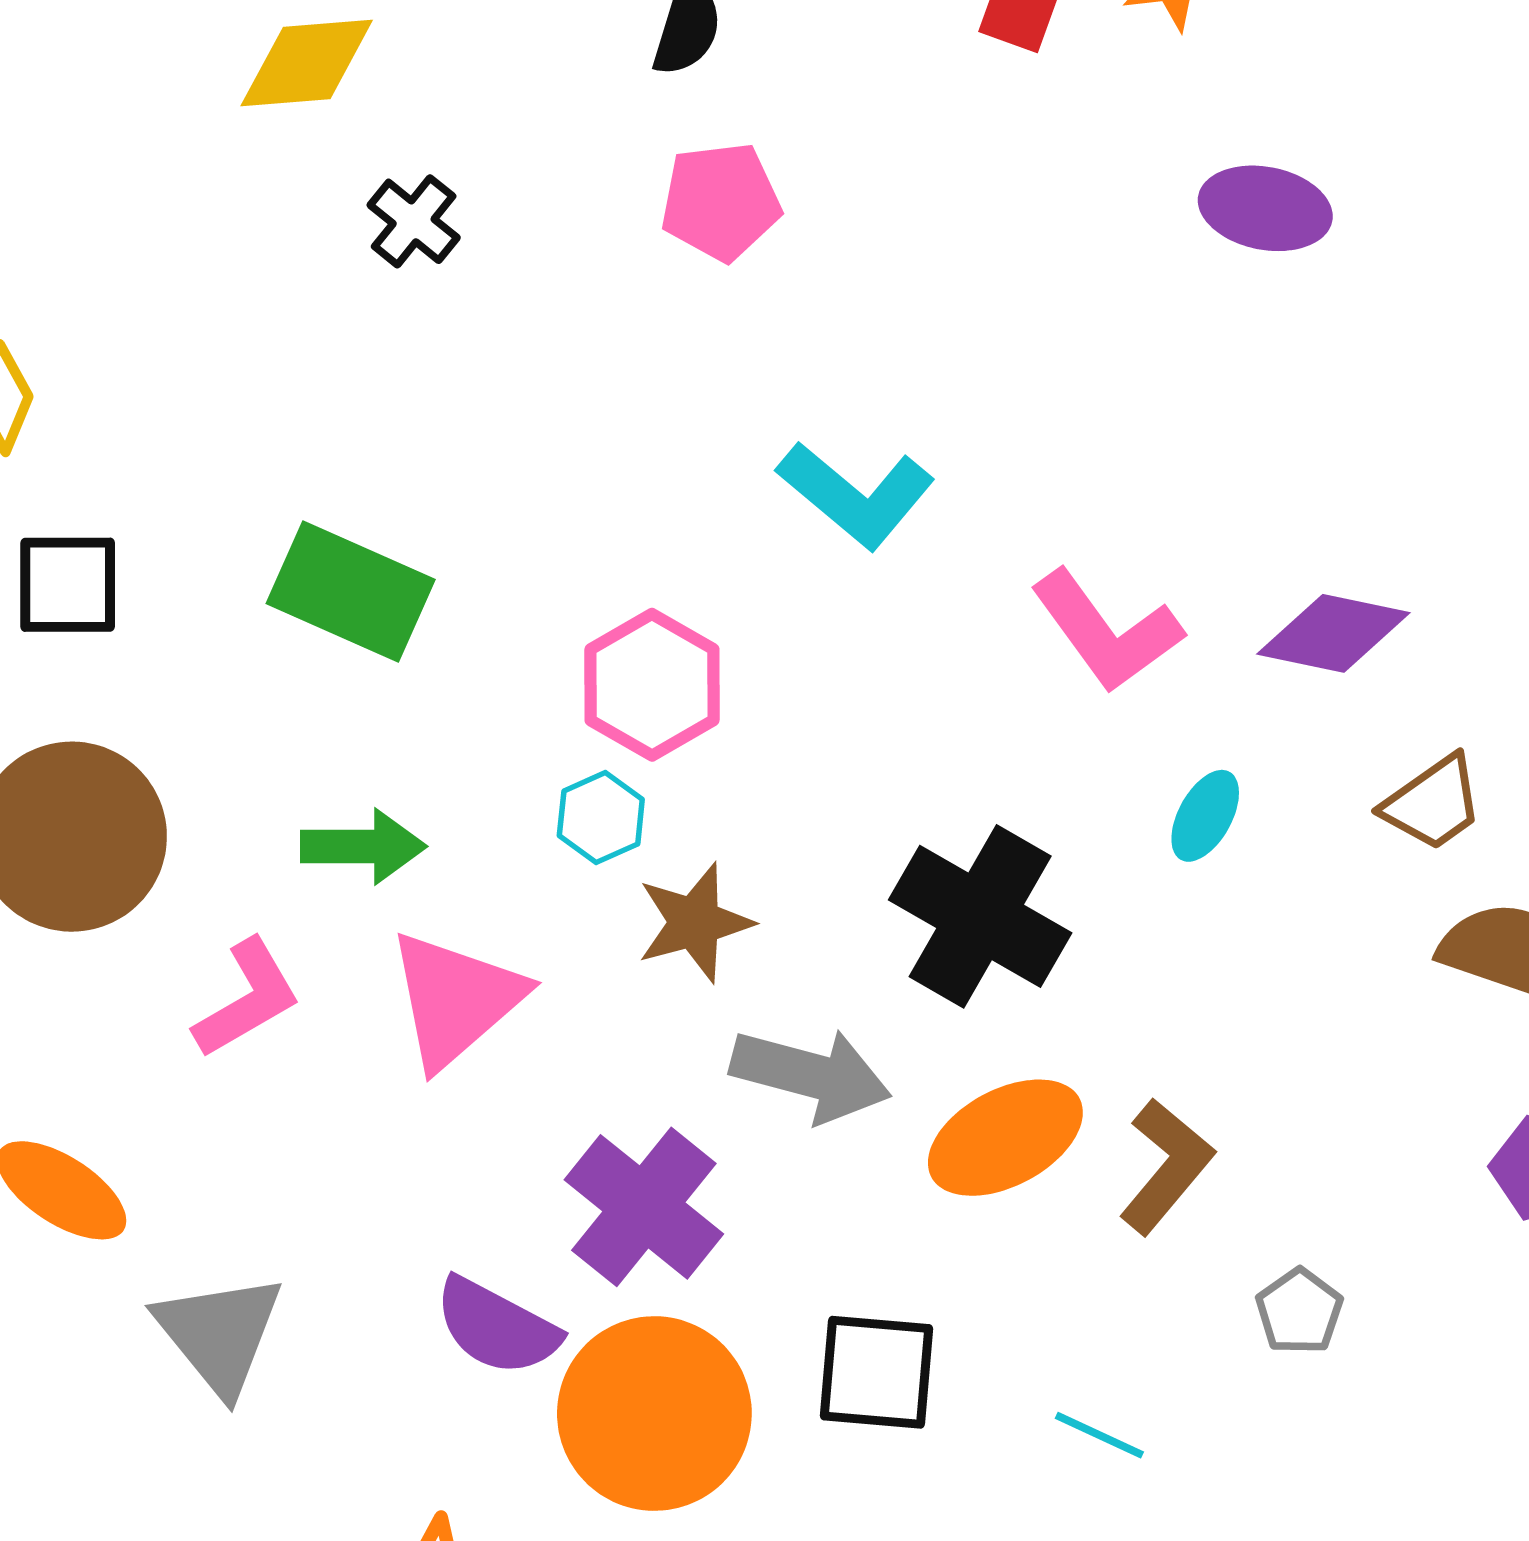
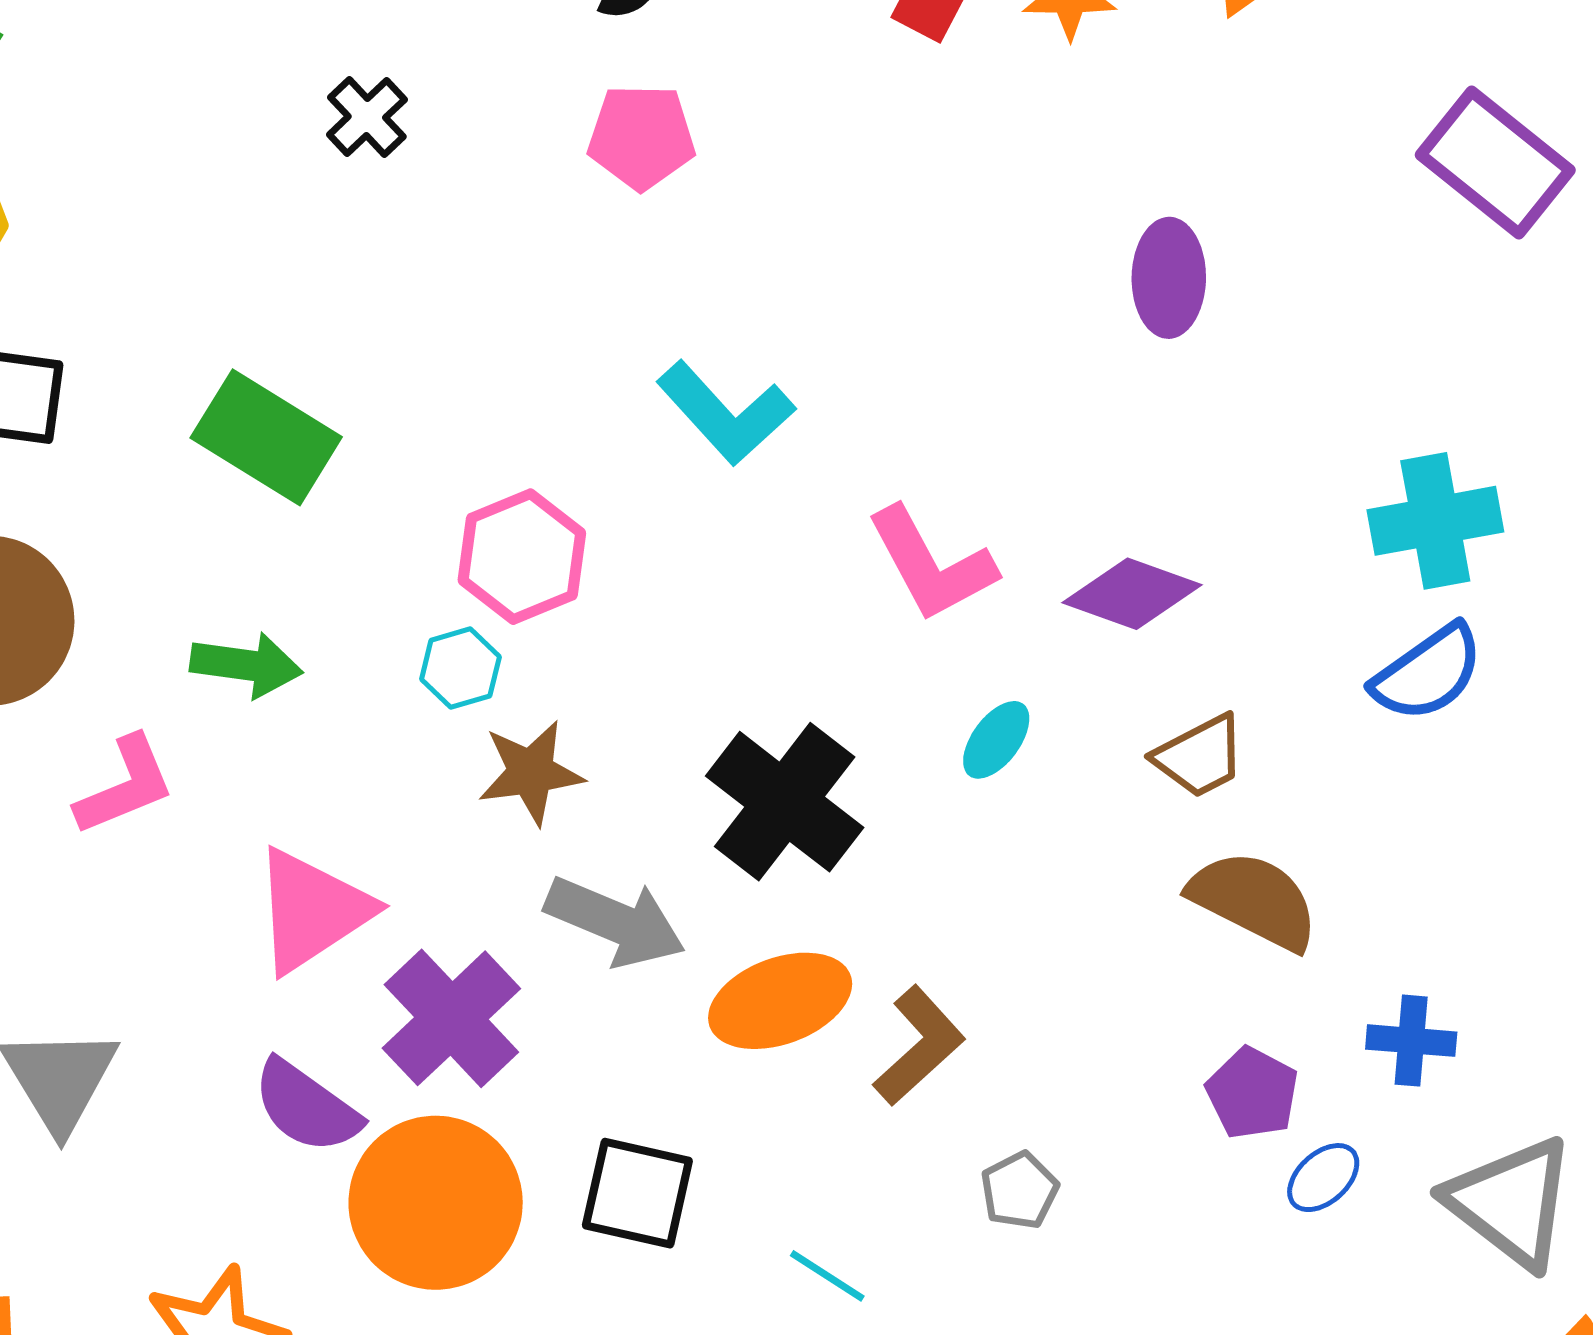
purple ellipse: (1265, 208) -> (1169, 278), moved, turned 72
pink triangle: (456, 999) -> (312, 910), moved

